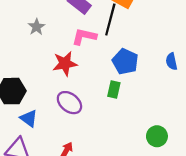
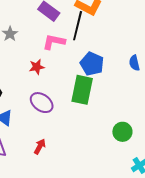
red star: (65, 64) -> (37, 67), size x0.7
green rectangle: (114, 90) -> (82, 90), size x1.8

